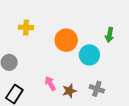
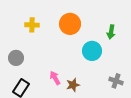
orange circle: (66, 40) -> (70, 24), moved
gray cross: (97, 89) -> (116, 81), moved

